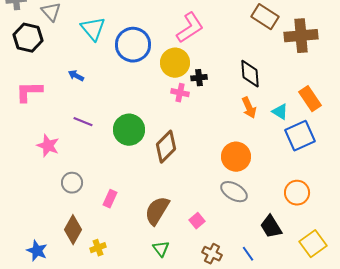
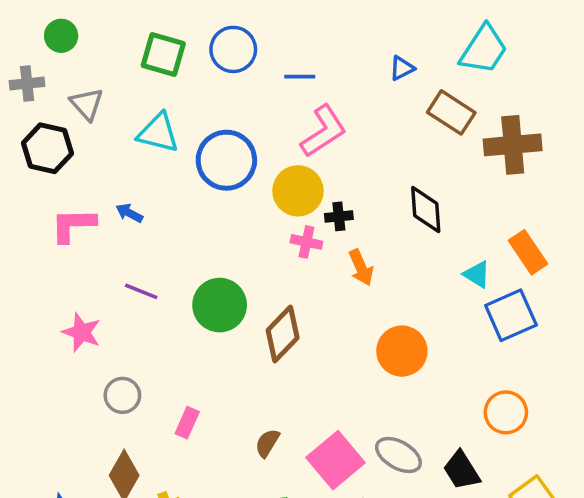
cyan triangle: (93, 29) -> (158, 133), turned -36
pink L-shape: (29, 92) -> (73, 225), moved
orange arrow: (249, 108) -> (361, 268), moved
gray ellipse: (234, 192) -> (399, 455), moved
brown semicircle: (157, 211) -> (267, 443), size x0.6
pink square: (197, 221) -> (335, 460), size x2.0

